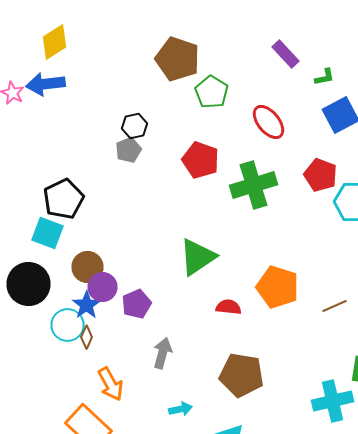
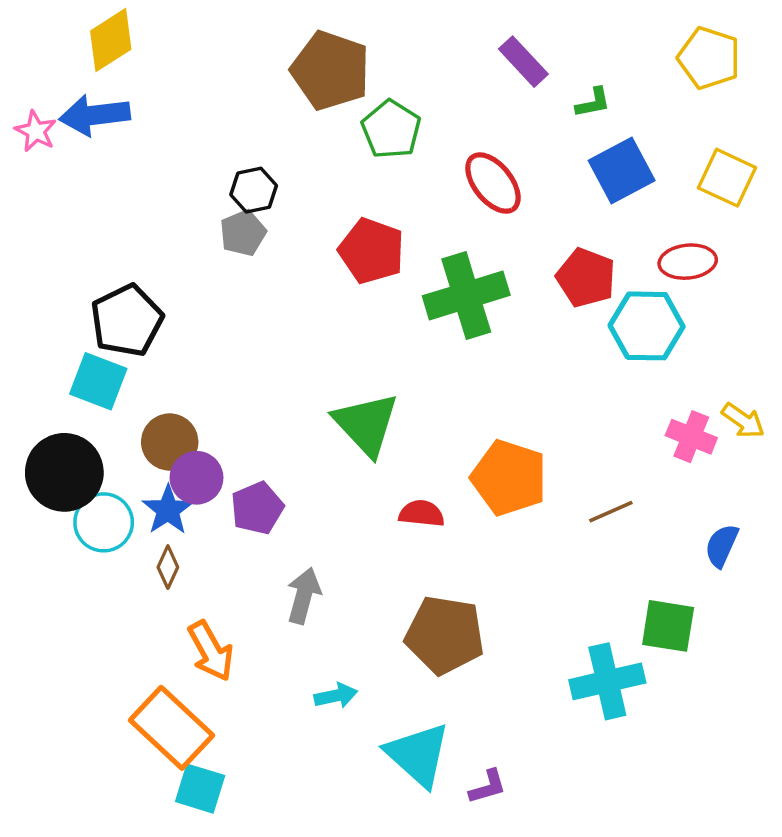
green triangle: (198, 257) -> (366, 424), turned -39
cyan circle: (68, 325) -> (104, 522), moved

